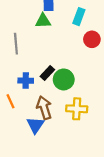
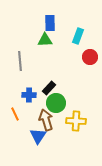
green circle: (64, 79) -> (56, 103), moved

